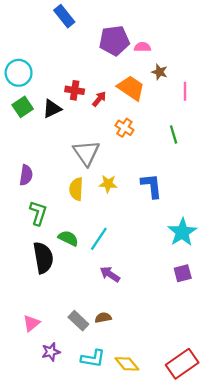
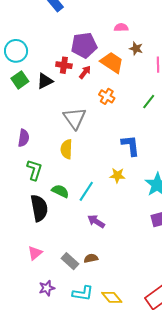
purple pentagon: (114, 41) -> (84, 45), moved
green line: (174, 135) -> (149, 102), turned 56
yellow star: (108, 184) -> (117, 175), moved
pink triangle: (31, 323) -> (35, 253), moved

